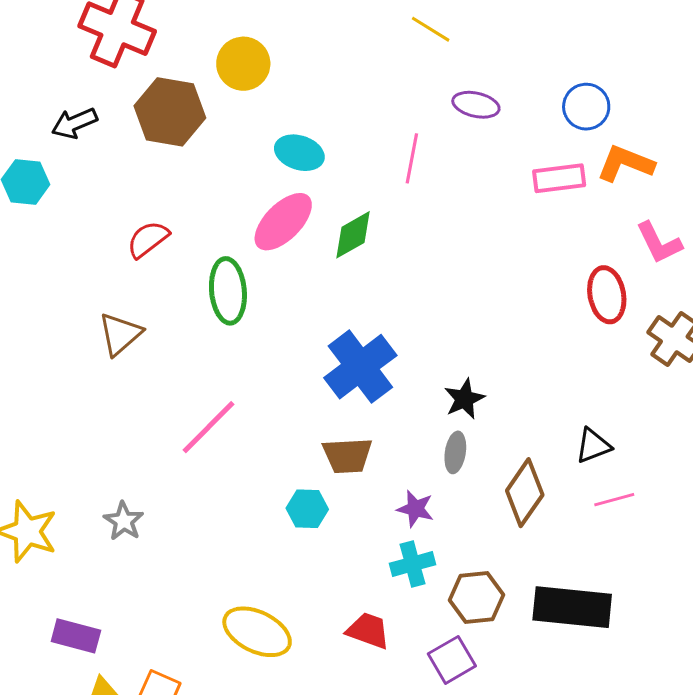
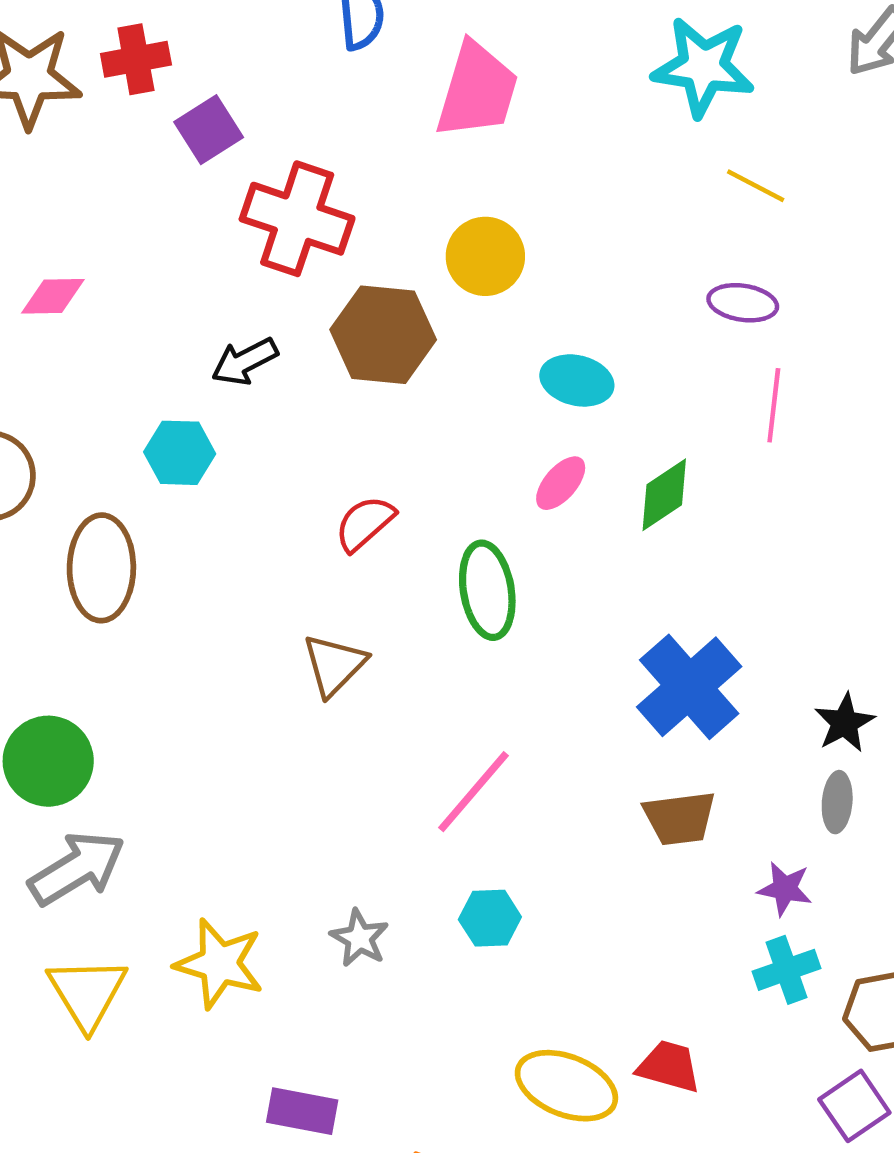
purple ellipse: (476, 105) -> (743, 303), moved
pink line: (412, 158) -> (774, 405), moved
pink ellipse: (283, 222) -> (561, 483), size x0.6
cyan hexagon: (307, 509) -> (490, 918), moved
red trapezoid: (368, 631) -> (669, 1066), moved

